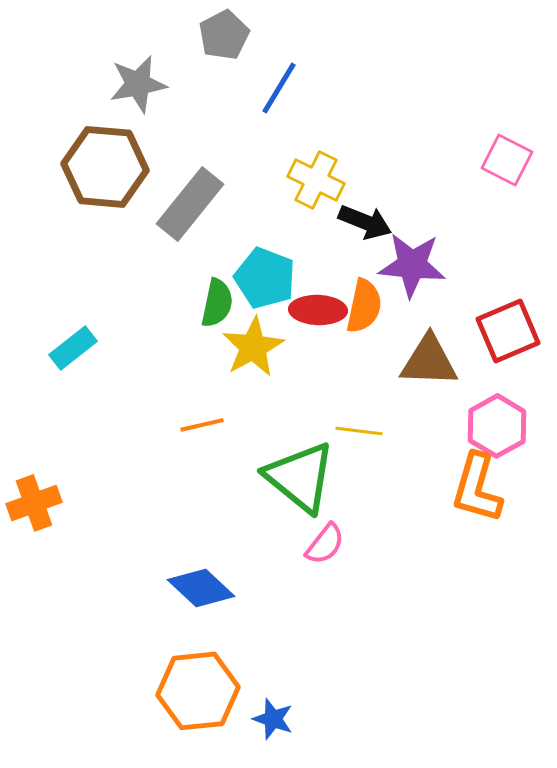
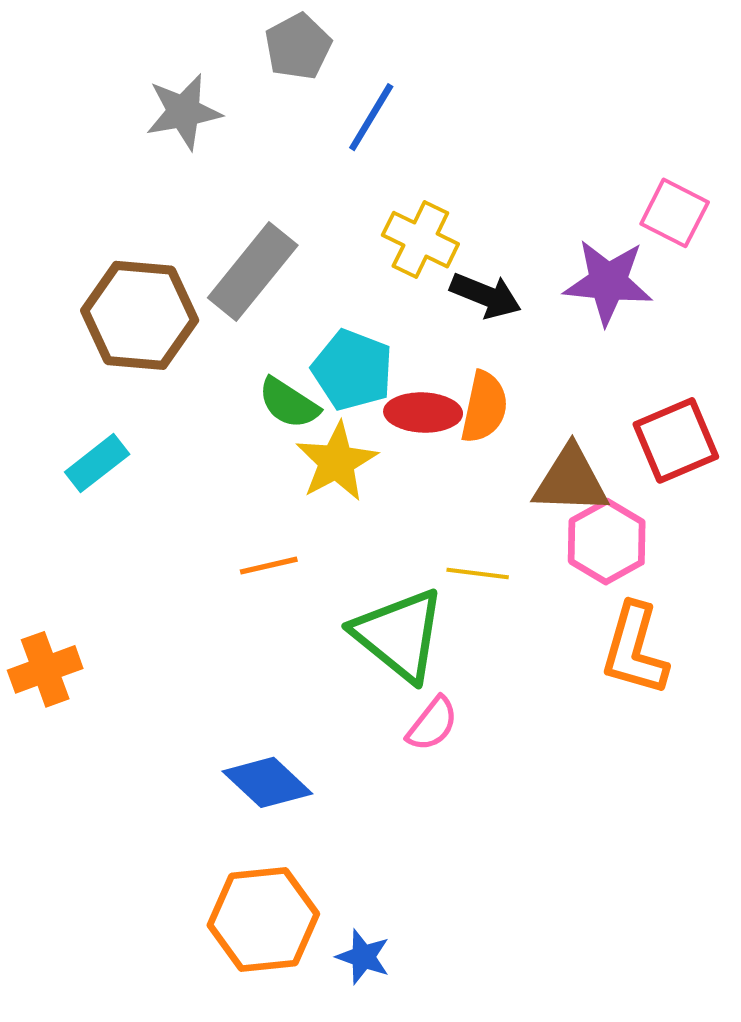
brown hexagon: (105, 167) -> (140, 315), moved
purple star: (412, 265) -> (608, 282), moved
green semicircle: (217, 303) -> (289, 403), turned 111
pink hexagon: (497, 426) -> (607, 542), moved

